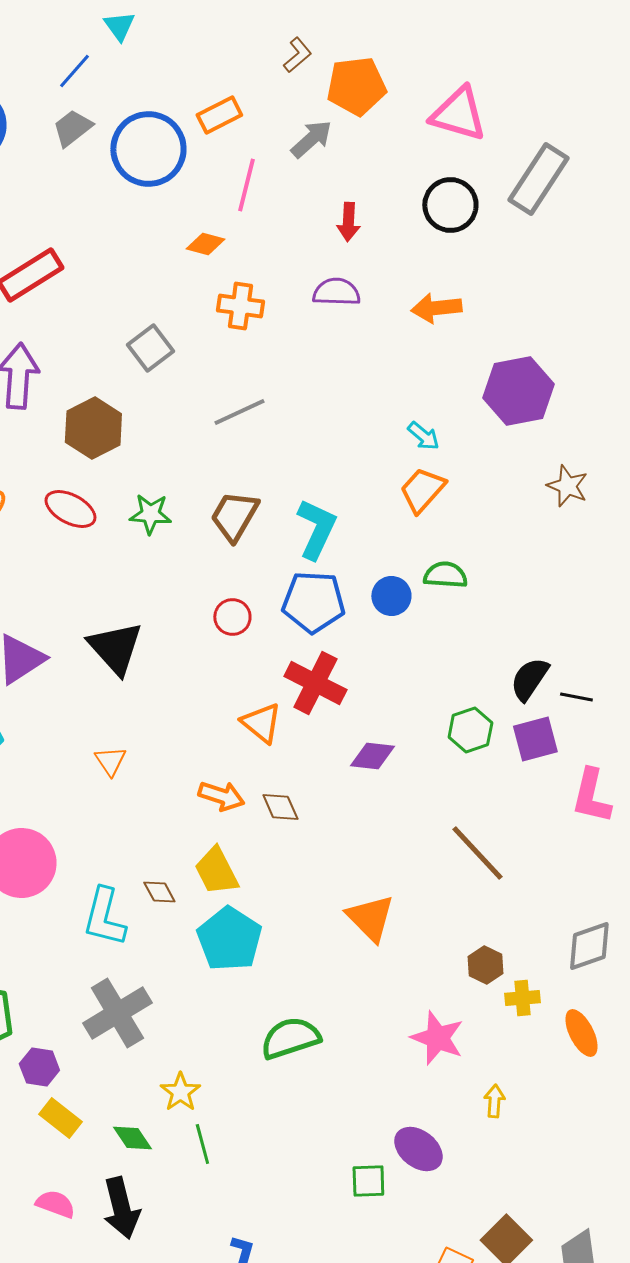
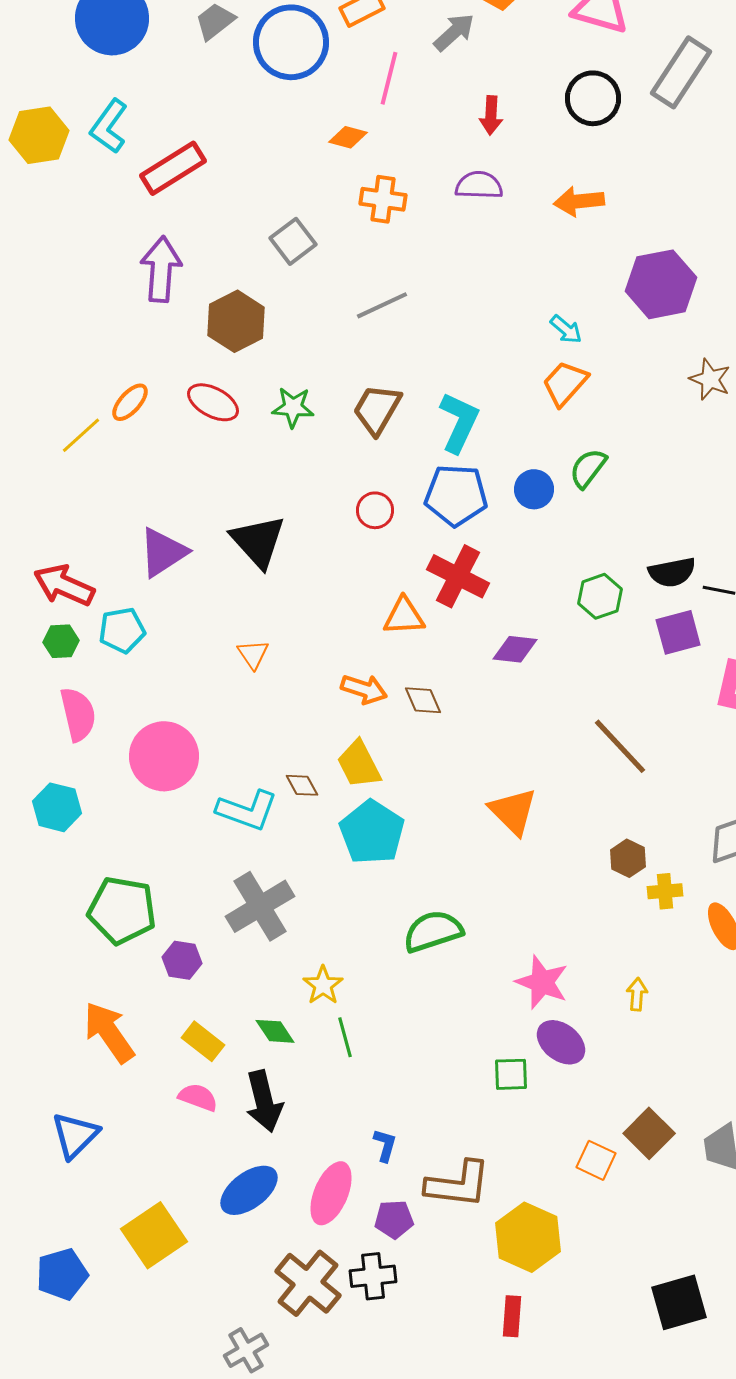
green semicircle: (445, 575) -> (588, 468), turned -57
black semicircle: (529, 679) -> (672, 572), turned -135
orange triangle: (261, 723) -> (404, 616), turned -42
green hexagon: (470, 730) -> (600, 596), moved
cyan L-shape: (104, 917) -> (247, 810), turned -84
pink star: (437, 1038) -> (542, 982), moved
yellow rectangle: (60, 1118) -> (203, 1041), moved

